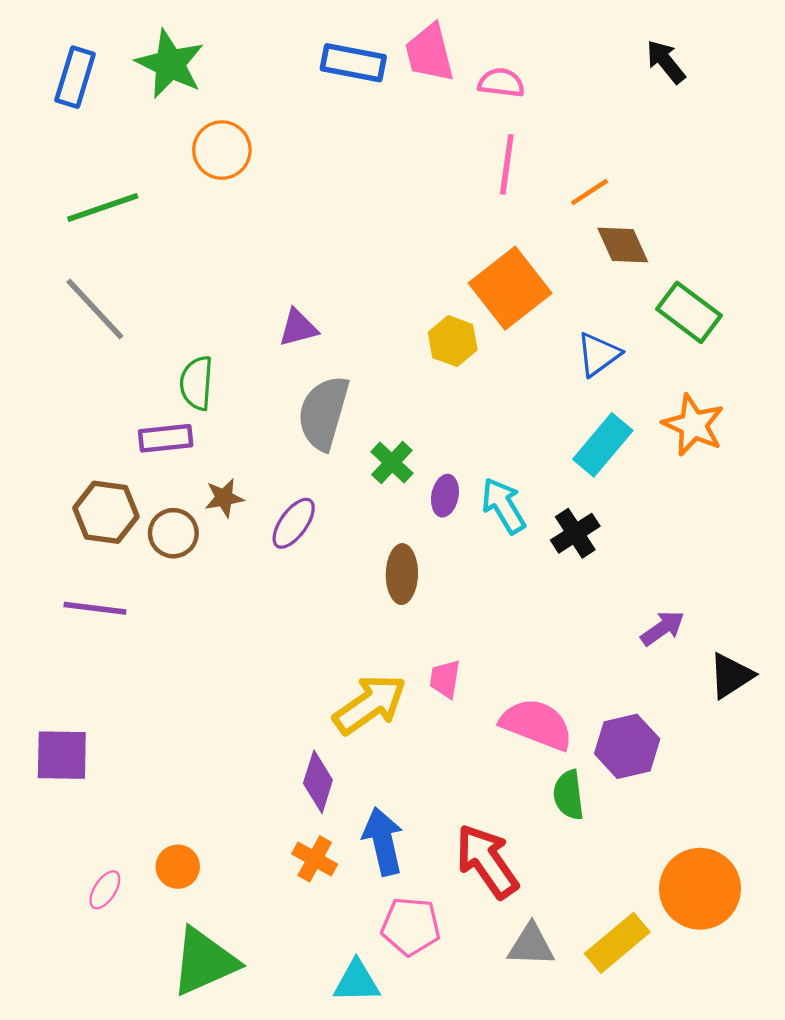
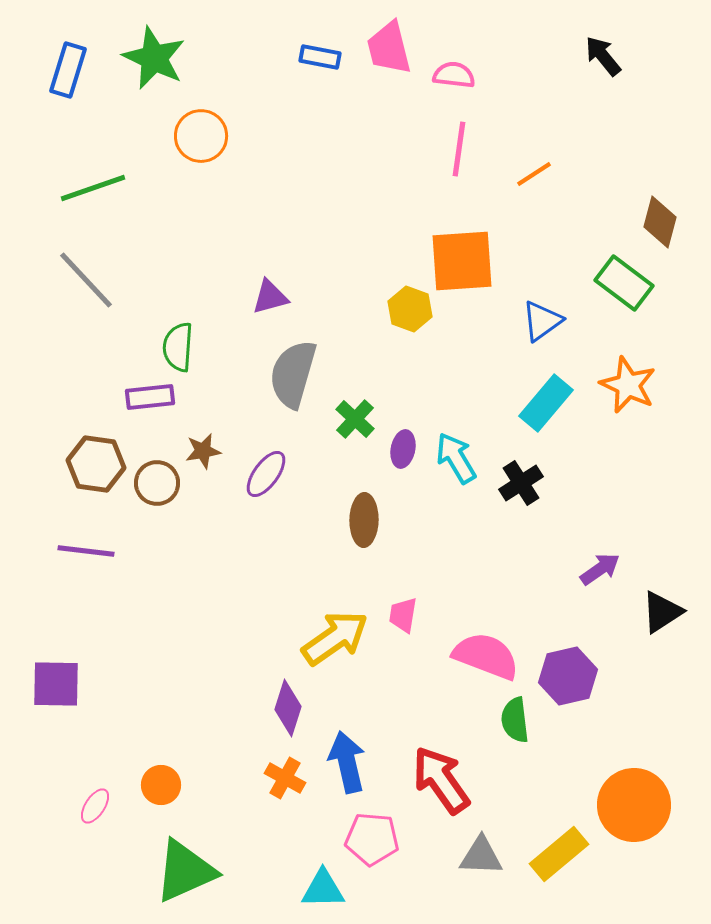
blue rectangle: (353, 63) -> (320, 57), size x0.7
brown diamond: (623, 245) -> (660, 222), moved, turned 39
orange square: (510, 288) -> (462, 261), turned 34

